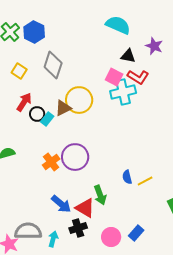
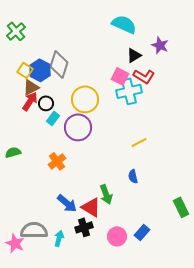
blue hexagon: (34, 32) -> (40, 70), moved
black triangle: (128, 56) -> (134, 55), turned -42
brown triangle: (63, 108) -> (31, 87), moved
black circle: (37, 114) -> (46, 103), moved
purple circle: (75, 157) -> (78, 127), moved
yellow line: (145, 181) -> (139, 142), moved

